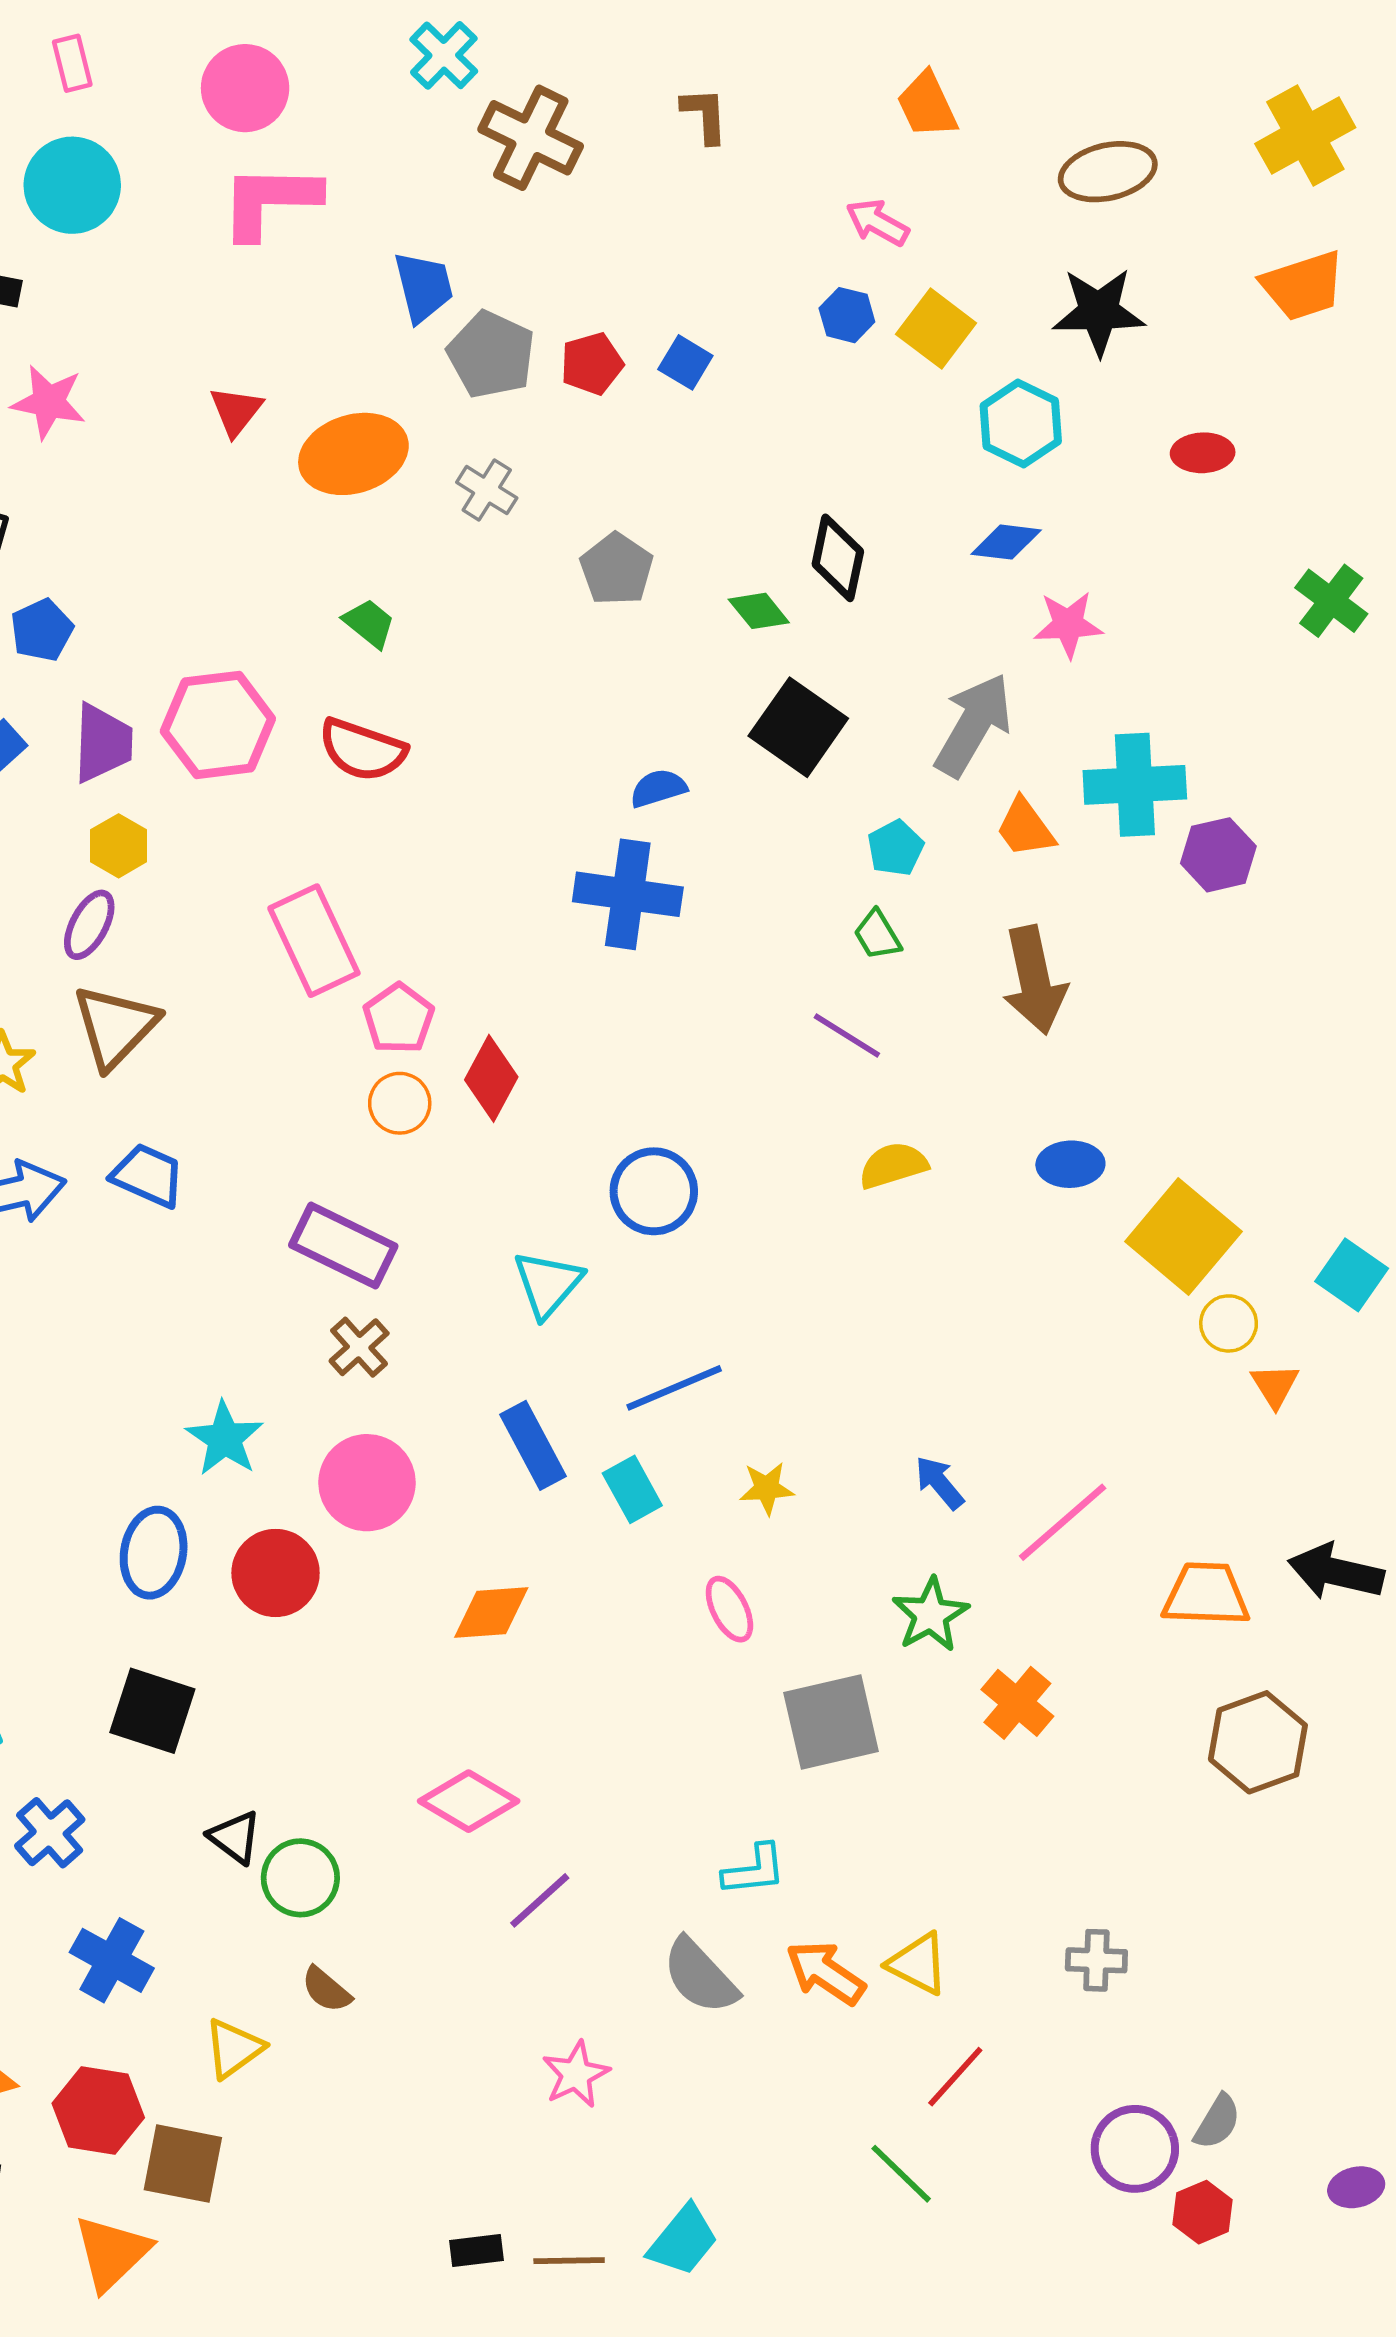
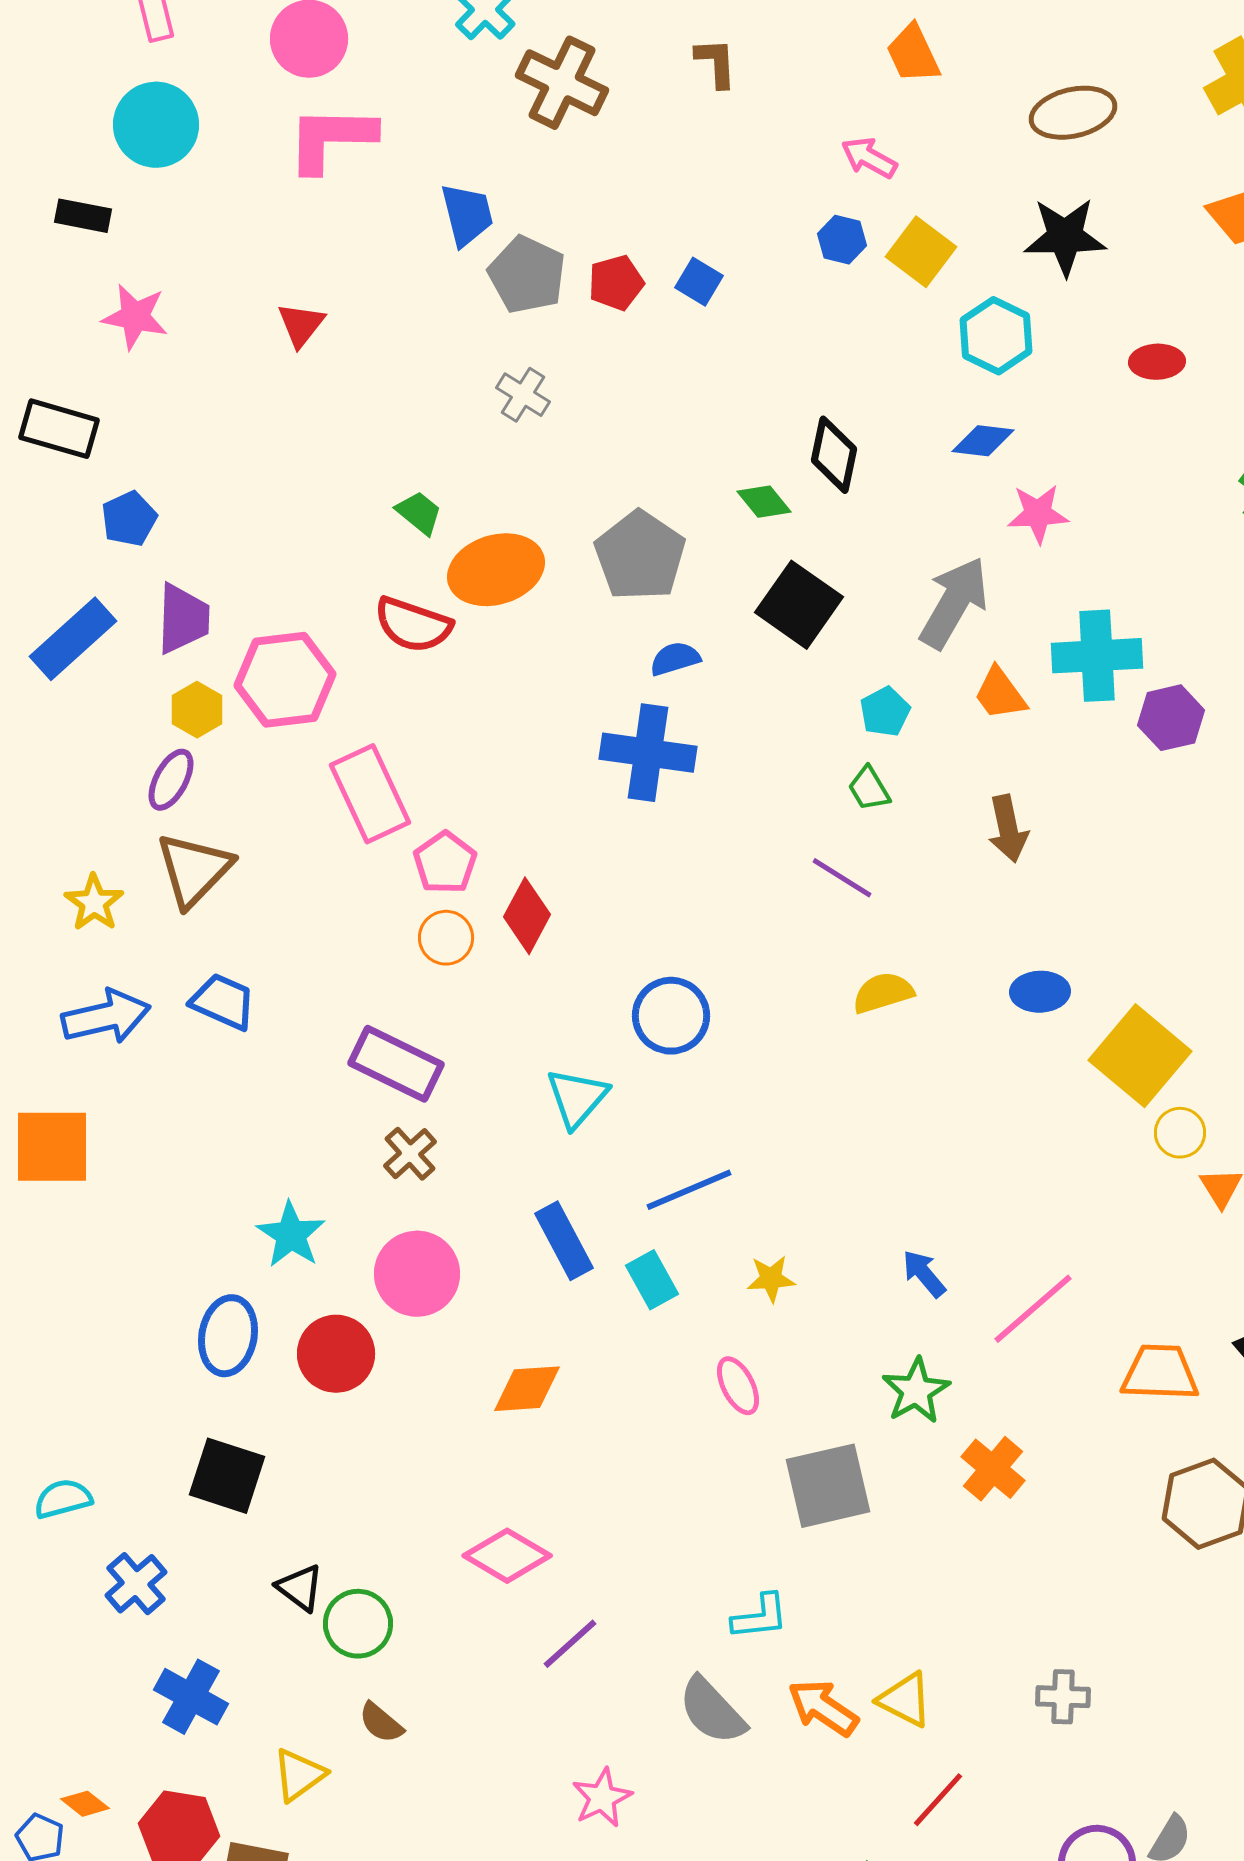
orange ellipse: (353, 454) -> (496, 570), moved
gray pentagon: (617, 569) -> (640, 556), moved, size x1.4
pink hexagon: (218, 725) -> (285, 680), moved
brown arrow: (1034, 980) -> (1008, 829), size x0.7

